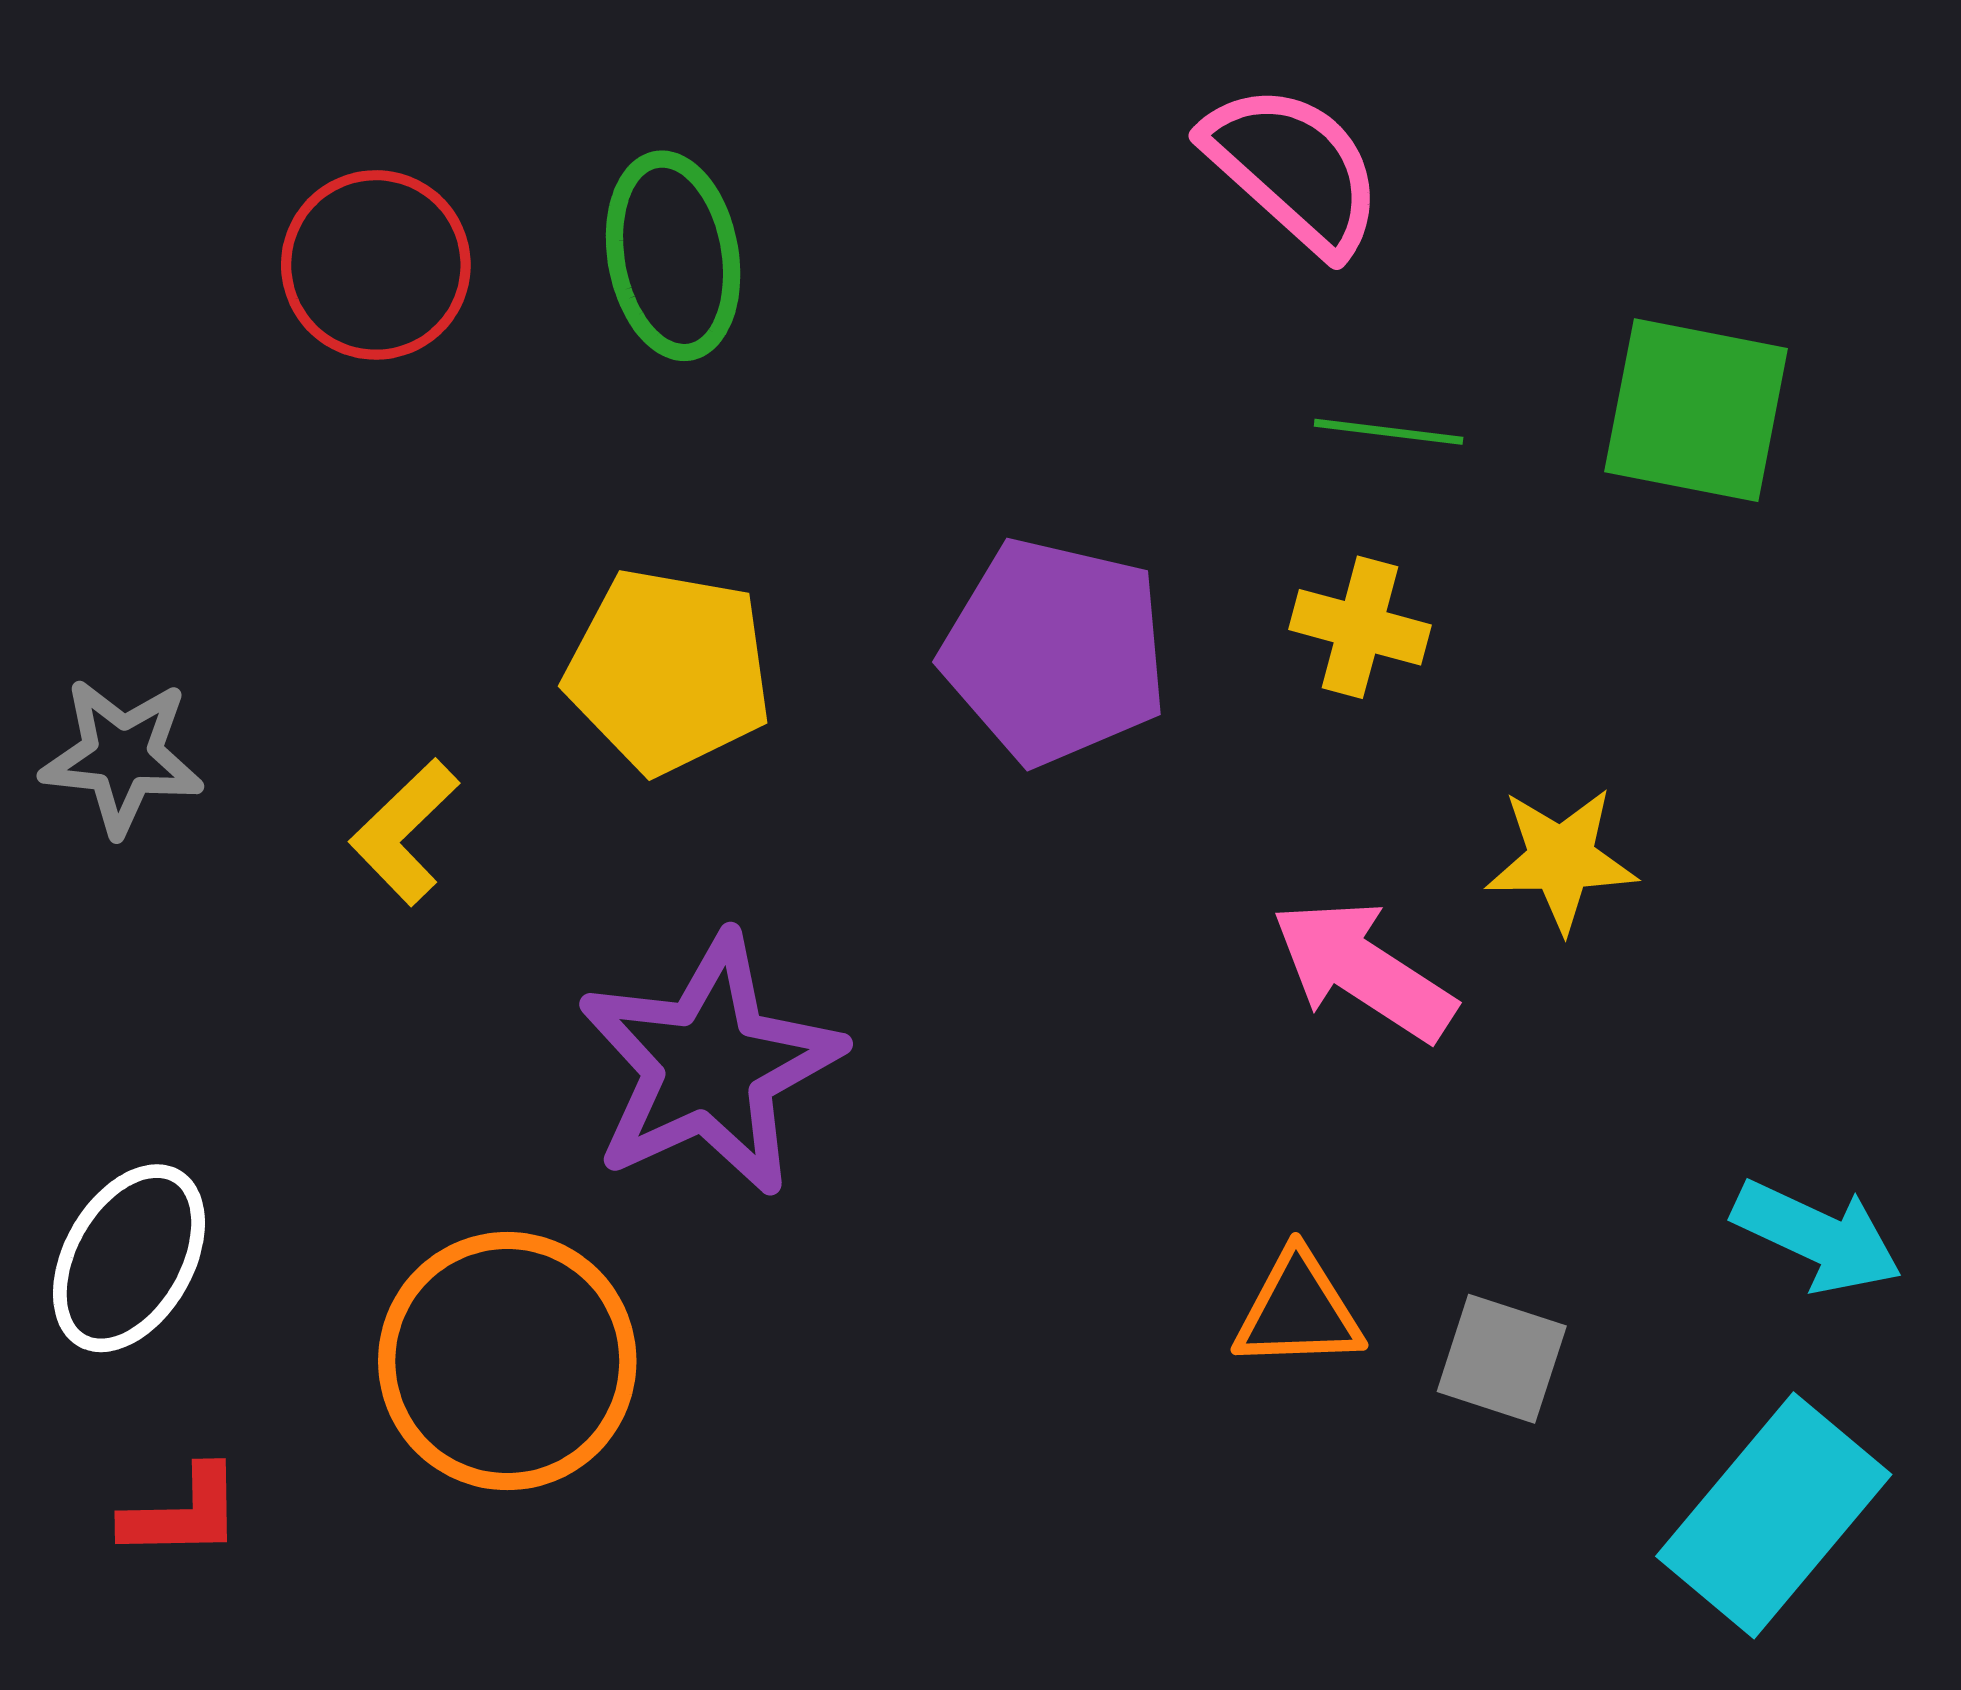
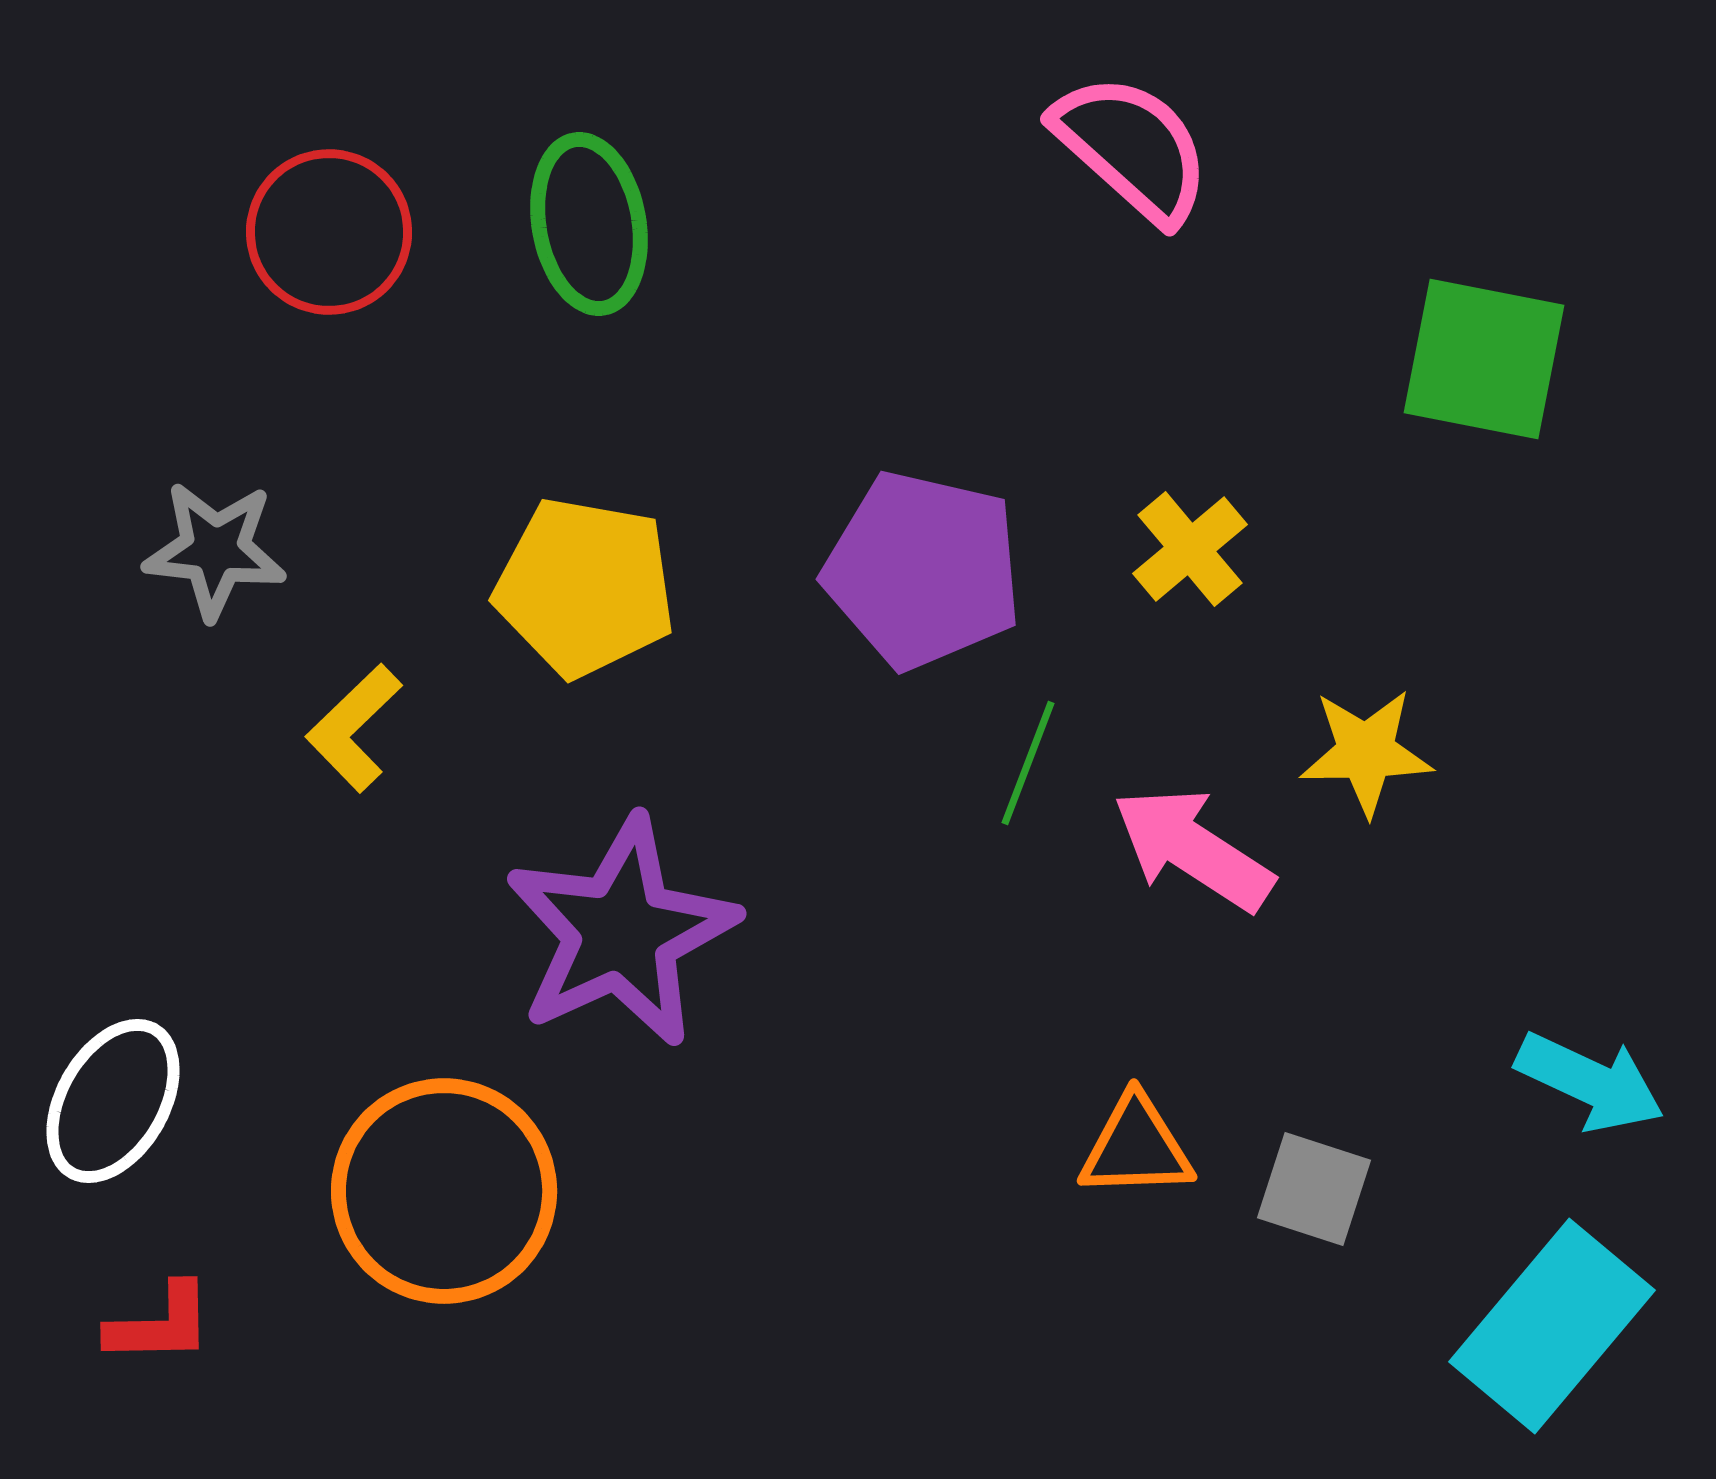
green line: (1389, 432) -> (1028, 763), moved, turned -76
yellow cross: (1360, 627) -> (1190, 549), turned 35
gray star: (122, 756) -> (215, 550), moved

